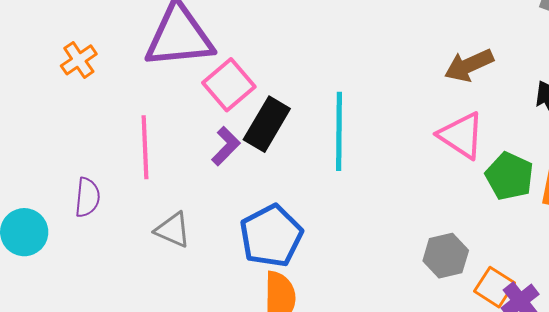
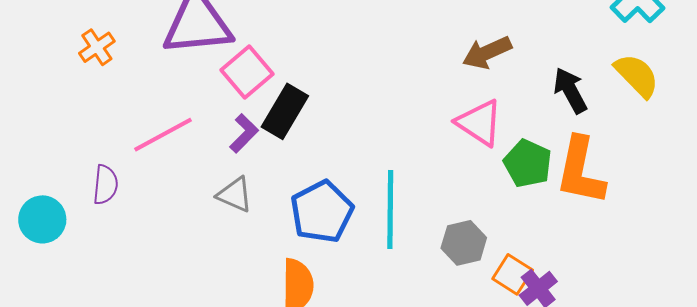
cyan line: (339, 131) -> (390, 209), moved
pink line: (145, 147) -> (163, 135), turned 64
gray triangle: (173, 230) -> (235, 195), moved
blue pentagon: (271, 236) -> (322, 212), moved

